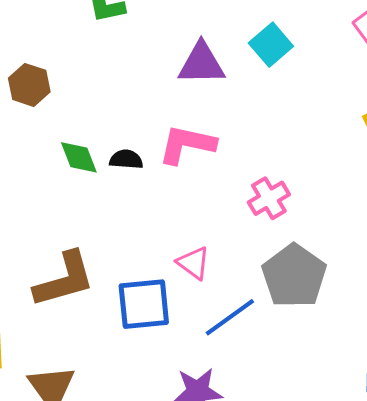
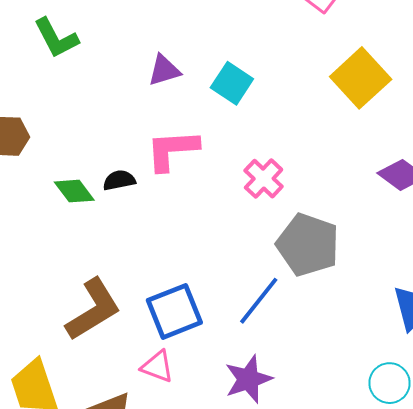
cyan square: (271, 45) -> (232, 83), moved
purple triangle: (201, 64) -> (164, 70), size x0.7
pink triangle: (193, 263) -> (157, 367), moved

